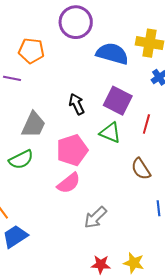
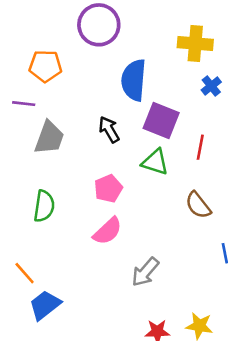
blue semicircle: (112, 54) -> (134, 80), moved, turned -96
gray trapezoid: (33, 125) -> (49, 138), moved
pink pentagon: (72, 150) -> (108, 189), size x0.7
green semicircle: (21, 160) -> (44, 206), turned -50

